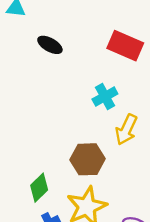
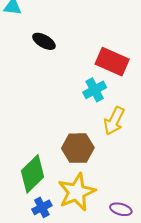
red rectangle: (125, 46) -> (112, 62), moved
green diamond: (39, 188) -> (32, 174), size x1.4

